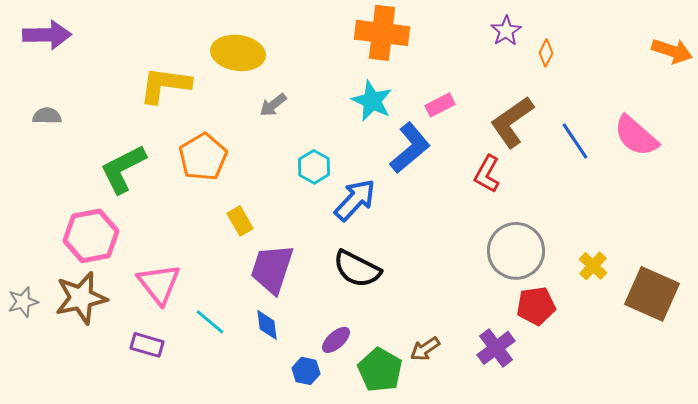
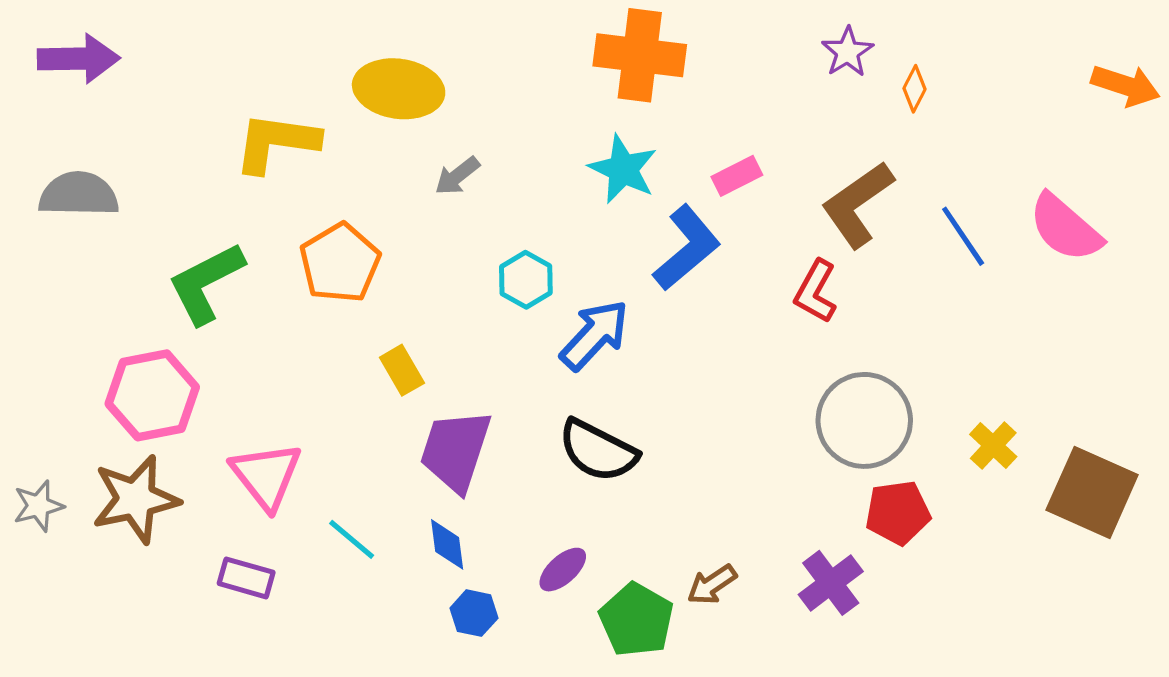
gray semicircle: (47, 116) -> (79, 194), size x1.6
blue hexagon: (306, 371) -> (474, 613), moved

